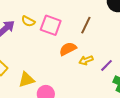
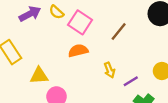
orange semicircle: (68, 49) -> (78, 51), moved
yellow arrow: (86, 60) -> (110, 70), turned -104

